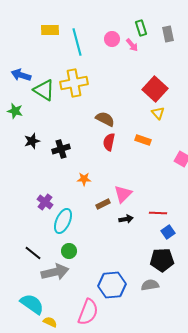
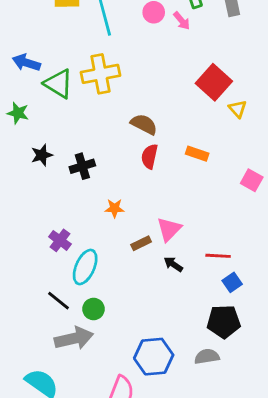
yellow triangle: (158, 113) -> (238, 109), moved
black arrow: (126, 219) -> (173, 264), turned -136
black line: (33, 253) -> (59, 301), moved

